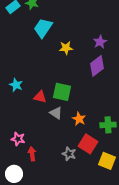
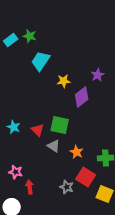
purple diamond: (97, 66) -> (82, 97), moved
cyan star: (16, 85) -> (14, 127), moved
red triangle: (40, 97) -> (38, 130), turned 32

